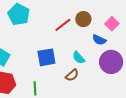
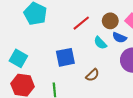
brown circle: (83, 19) -> (110, 21), moved
cyan semicircle: (79, 58) -> (100, 43), moved

